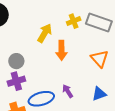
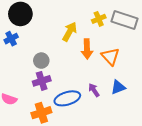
orange triangle: (100, 59) -> (110, 56), moved
blue triangle: (99, 94) -> (118, 87), moved

